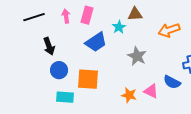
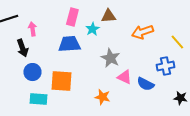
pink rectangle: (87, 15) -> (72, 17), moved
pink arrow: (66, 16) -> (32, 29), moved
blue trapezoid: (96, 42) -> (69, 44), turned -150
pink triangle: (151, 91) -> (124, 77), moved

